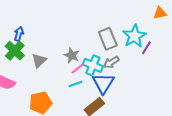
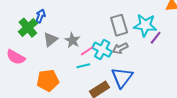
blue arrow: (19, 34) -> (40, 16), moved
cyan star: (134, 36) -> (145, 25), turned 30
gray star: (72, 55) -> (72, 40), moved
blue triangle: (103, 83) -> (122, 77), moved

